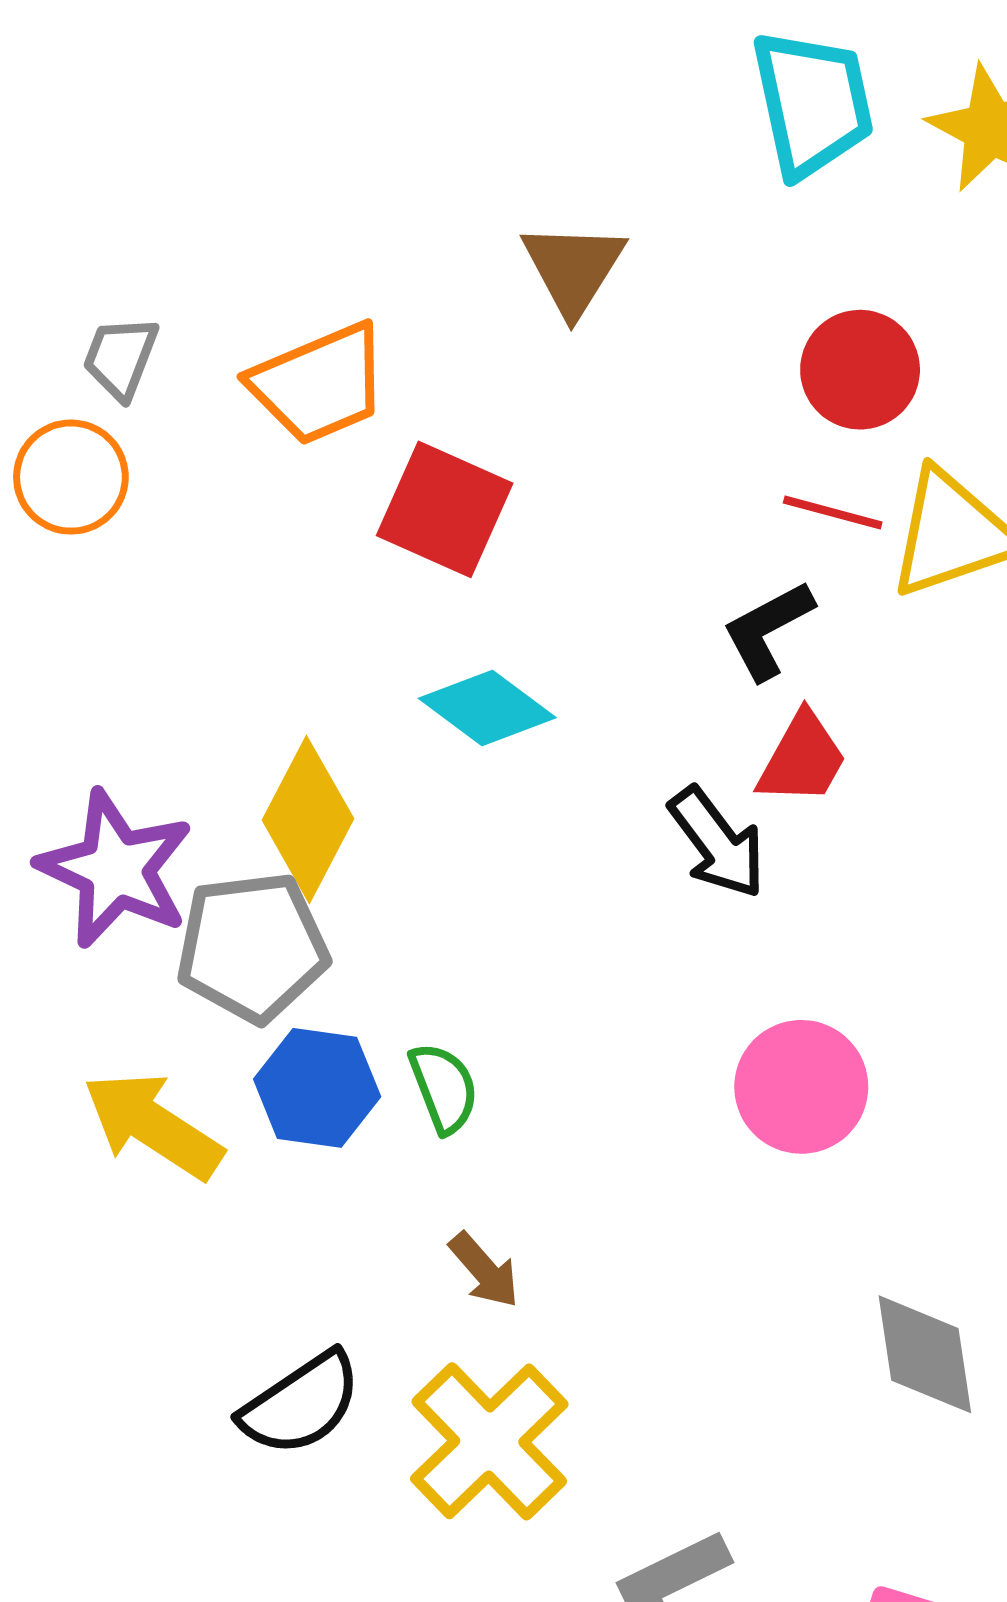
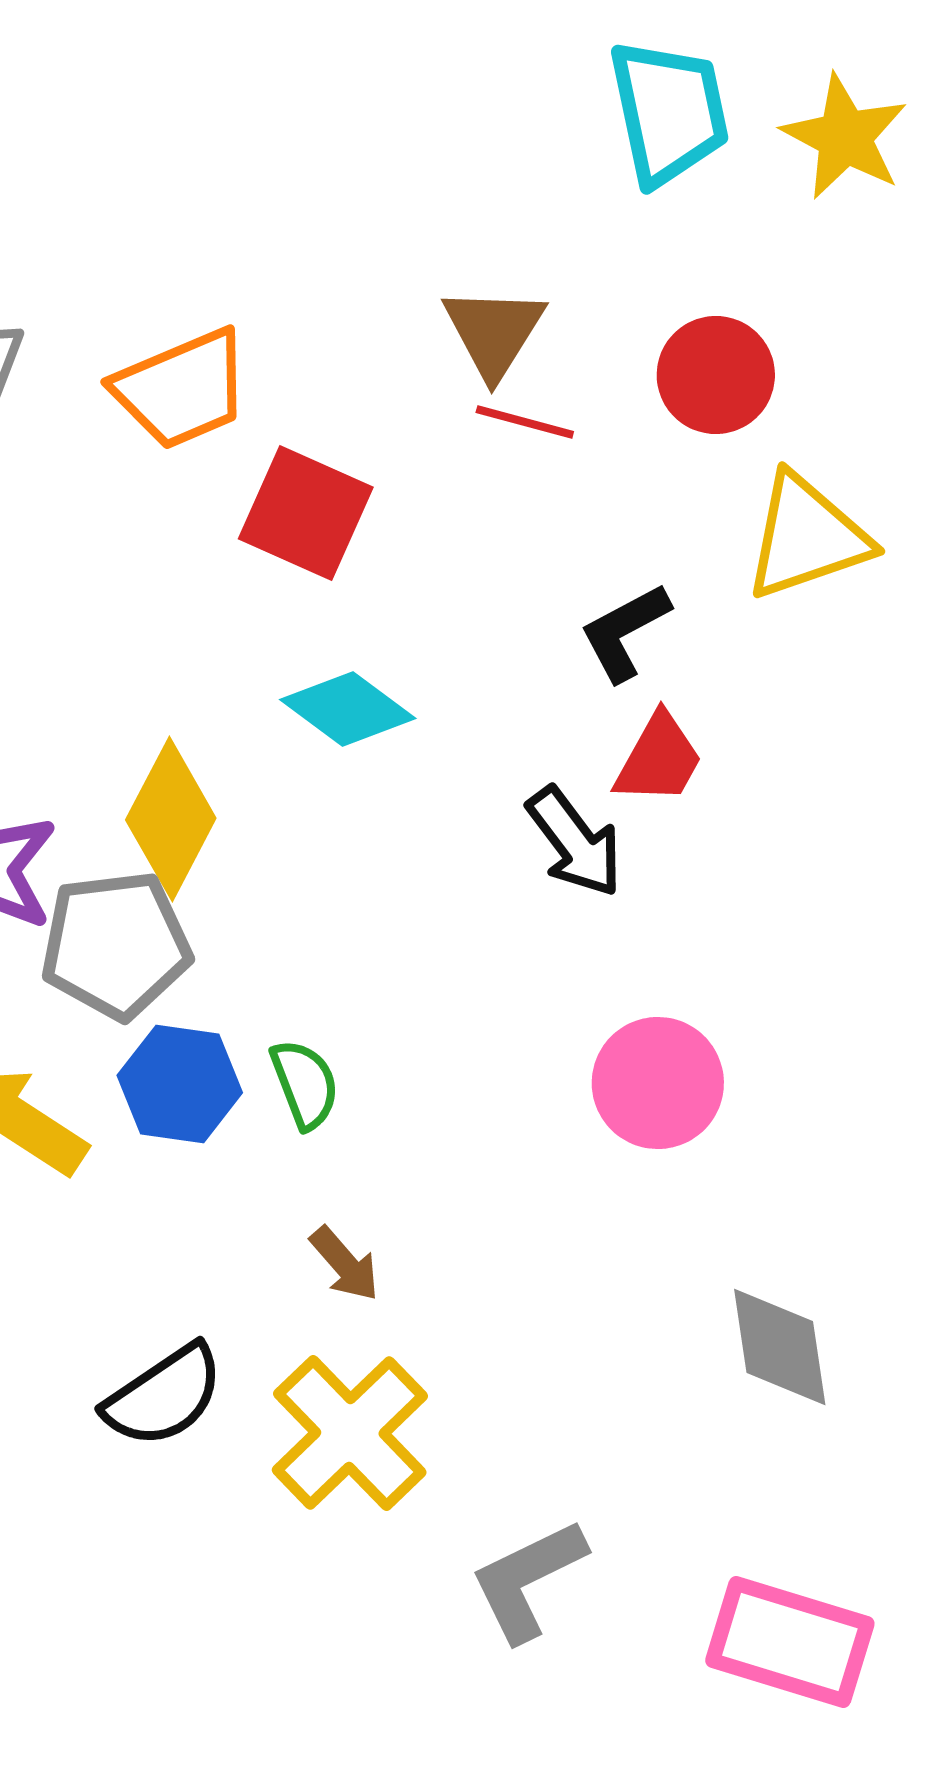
brown triangle: (573, 268) -> (494, 332), moved
red line: (833, 512) -> (525, 422), moved

